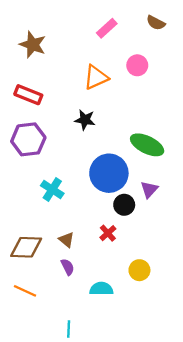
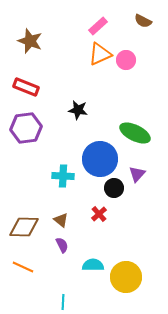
orange triangle: (96, 77) -> (100, 54), moved
cyan cross: (52, 190) -> (63, 176), moved, turned -30
yellow circle: (139, 270) -> (126, 277), moved, size x1.6

